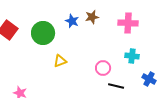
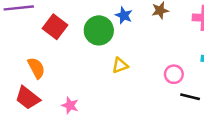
blue star: (72, 21) -> (124, 15), moved

